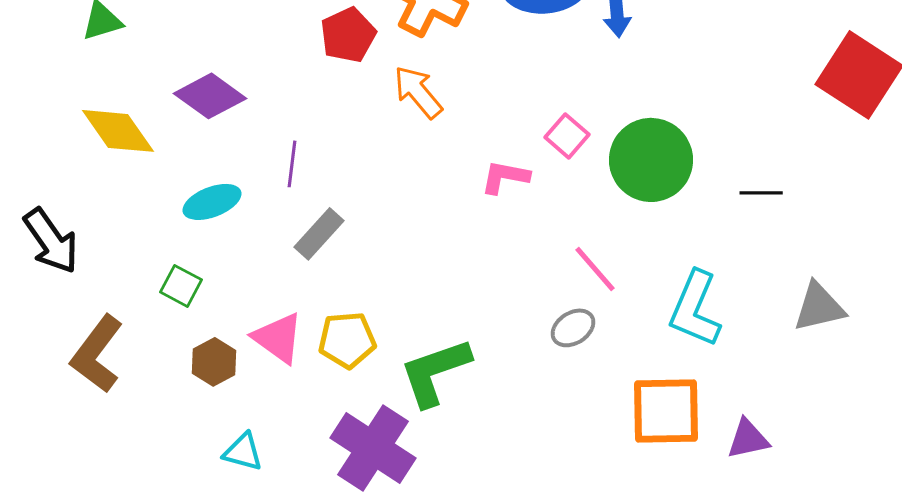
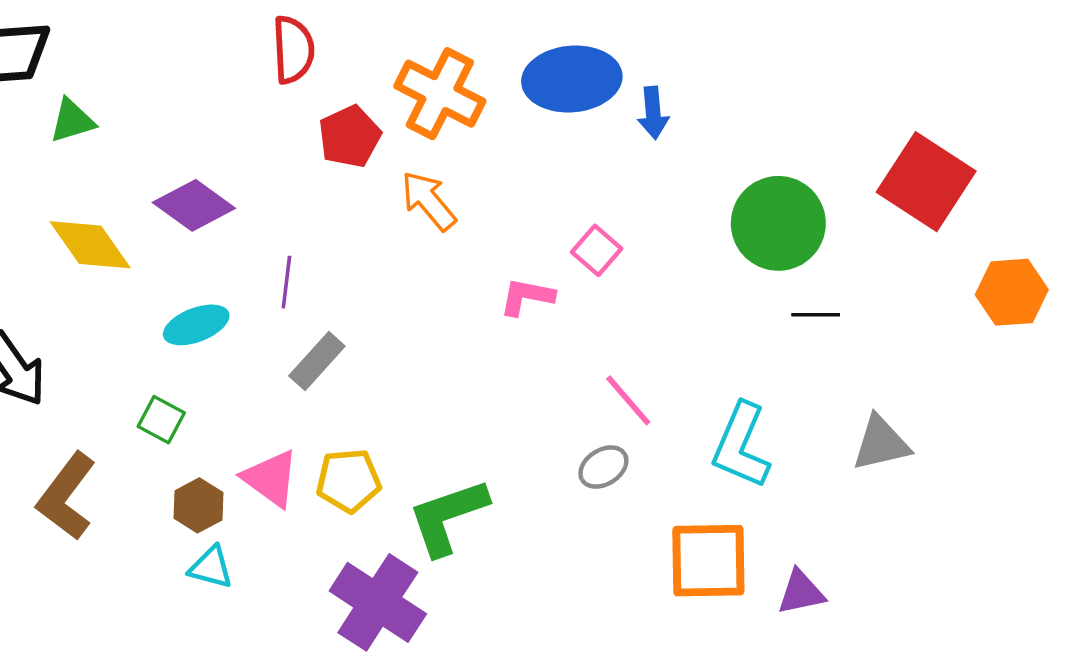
green circle: (651, 160) -> (778, 223), moved
cyan triangle: (243, 452) -> (211, 567), moved

